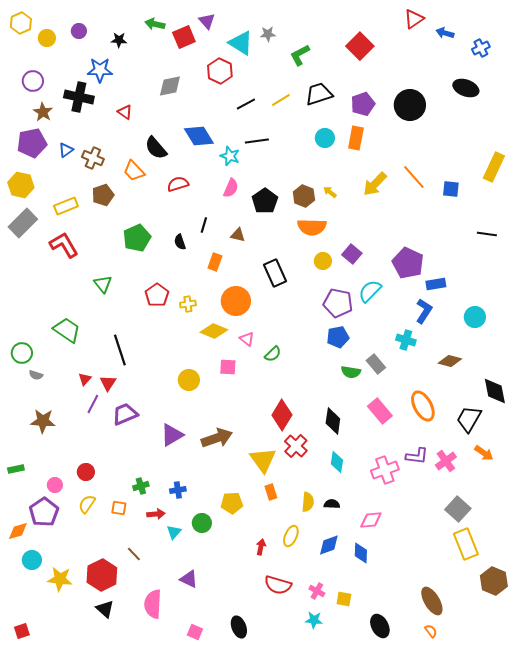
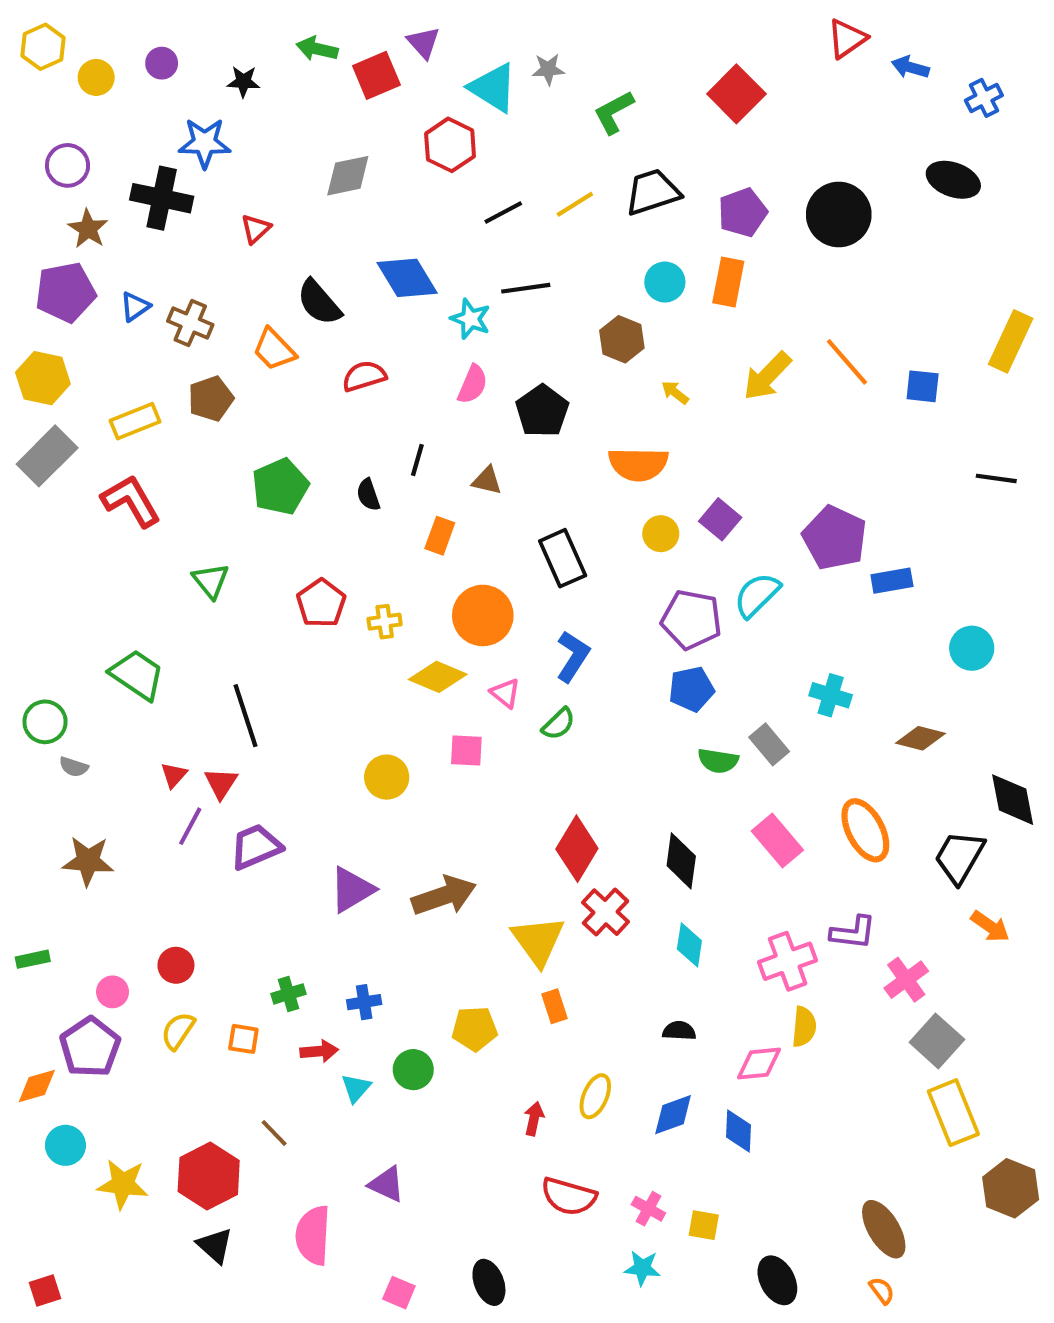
red triangle: (125, 112) -> (256, 229), turned 42
brown hexagon: (304, 196) -> (622, 339), moved
blue L-shape: (424, 311) -> (573, 656), moved
pink cross: (446, 461) -> (906, 980), moved
yellow semicircle: (308, 502) -> (804, 1027), moved

